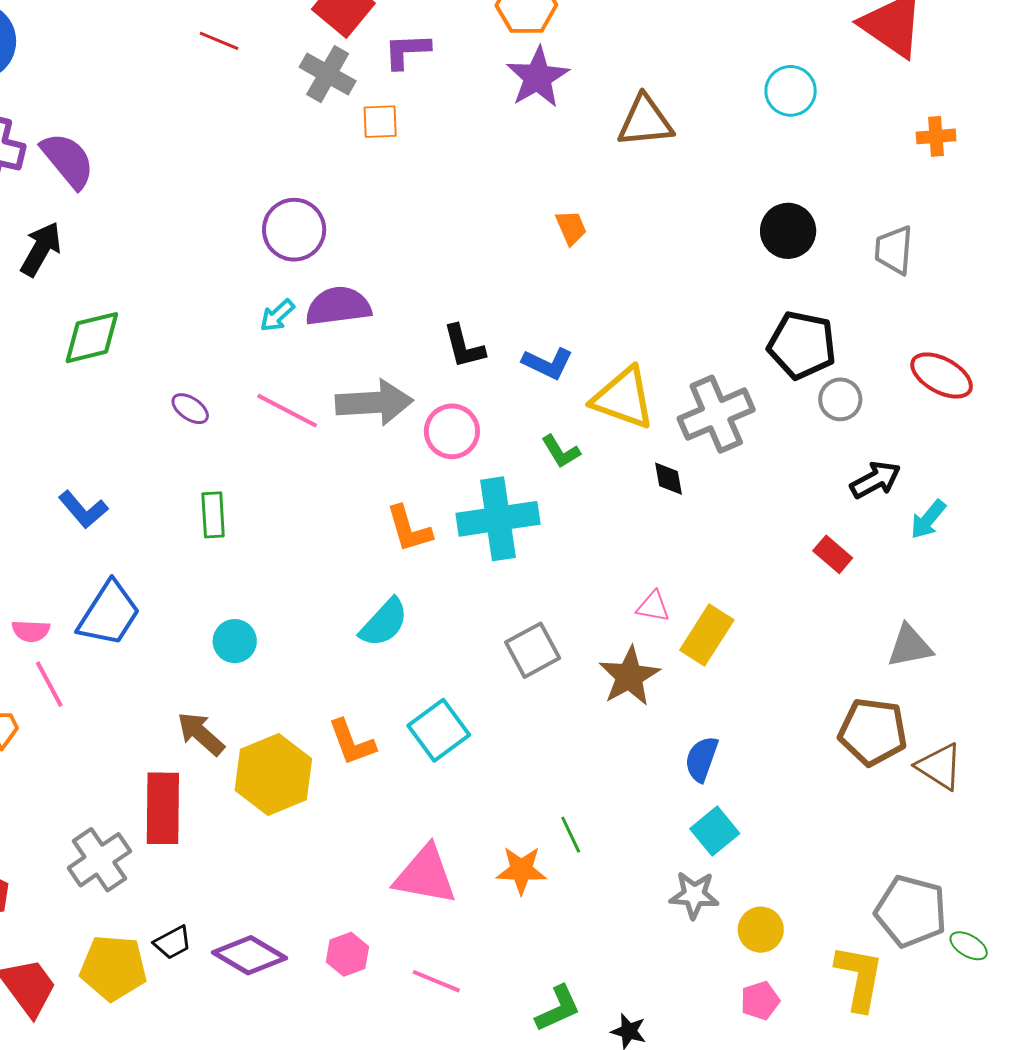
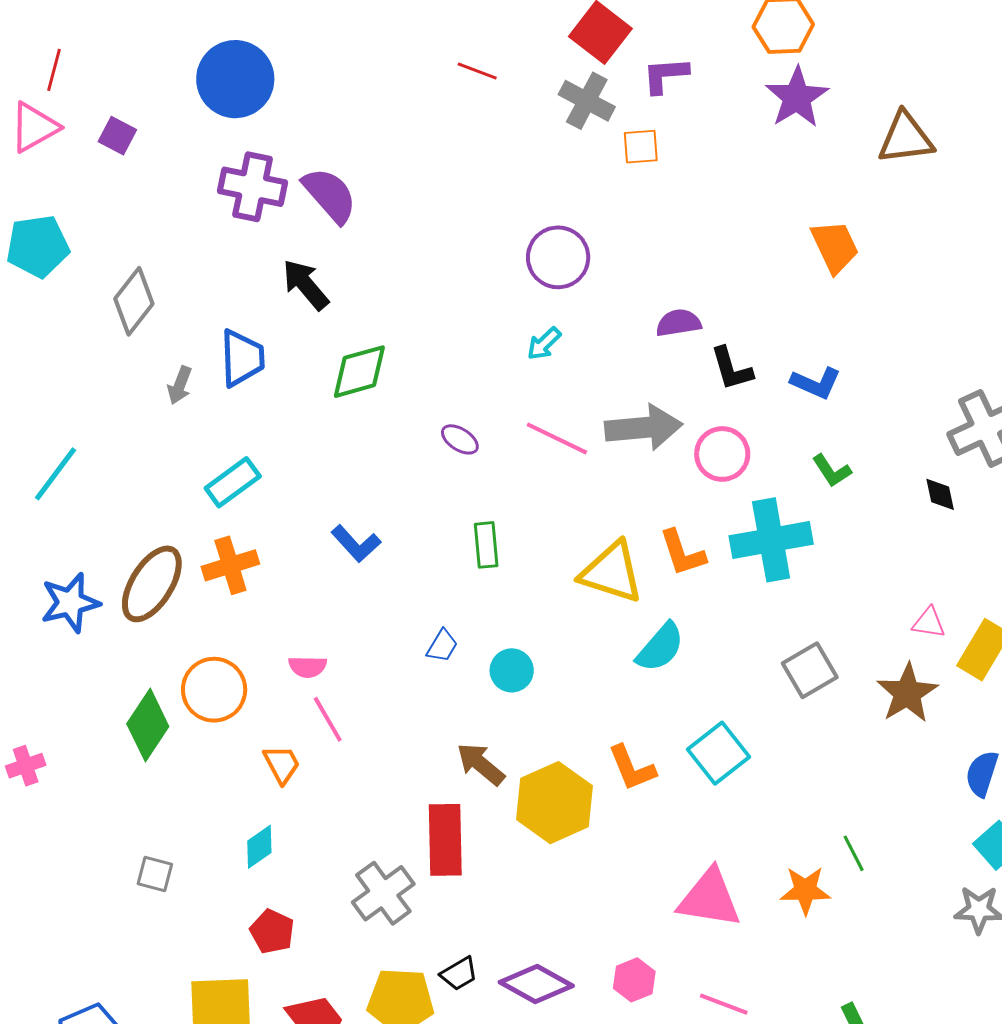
orange trapezoid: (571, 228) -> (835, 247), size x1.5
black arrow: (41, 249) -> (306, 285), turned -68
purple semicircle: (338, 306) -> (678, 323), moved, size x0.7
yellow triangle: (623, 398) -> (612, 572), moved
blue trapezoid: (109, 614) -> (442, 646), moved, size x0.5

